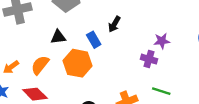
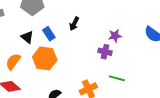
black triangle: (58, 37) -> (27, 37), turned 48
blue rectangle: (94, 40) -> (49, 34), moved

